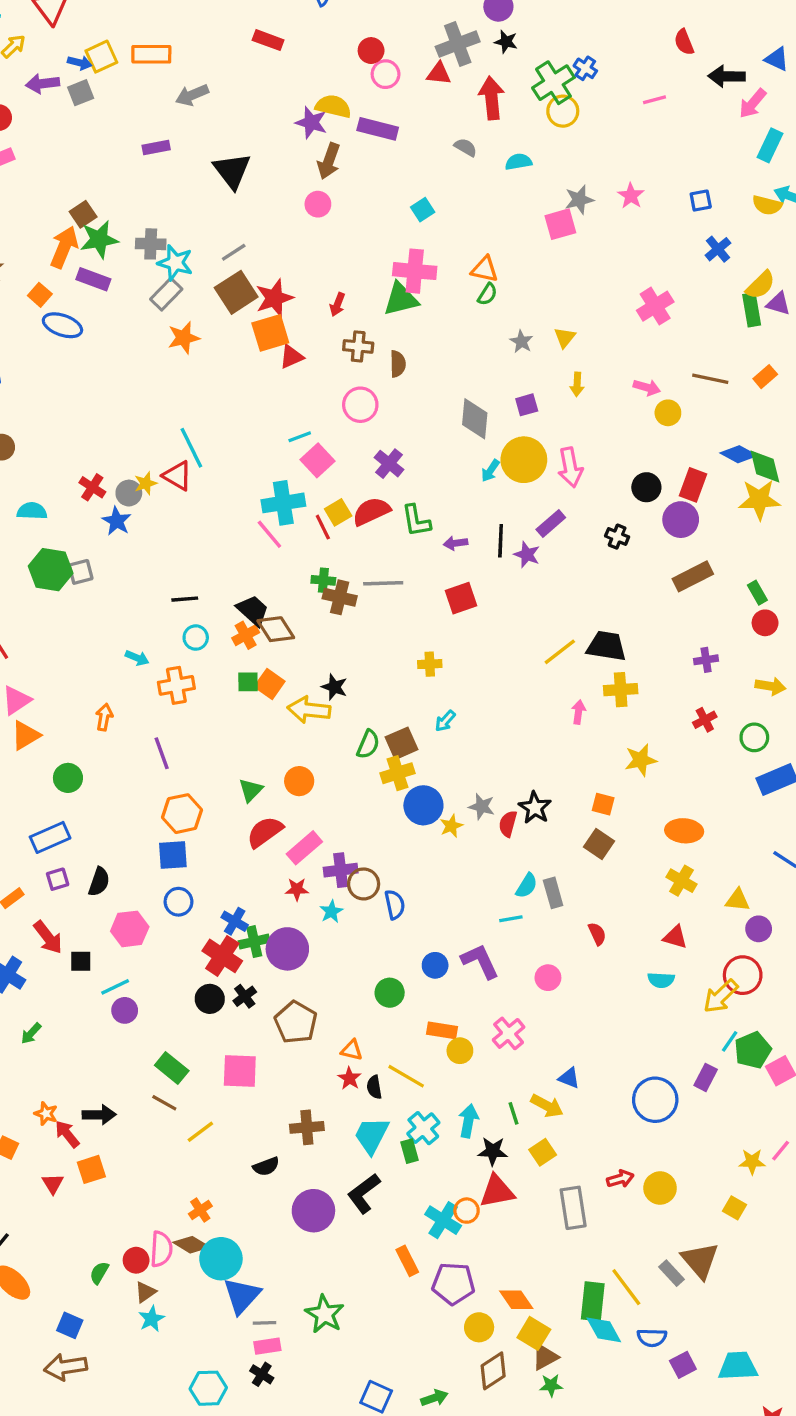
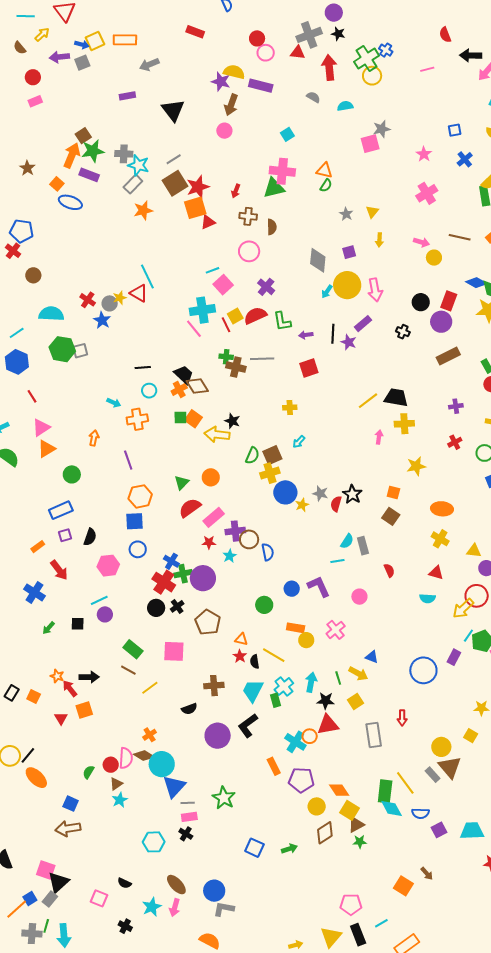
pink star: (631, 196) -> (424, 154), moved
cyan semicircle: (32, 511) -> (51, 314), size x1.4
black square: (81, 961) -> (78, 624), moved
red arrow: (620, 1179) -> (402, 718), turned 105
yellow circle: (660, 1188) -> (441, 747), moved

